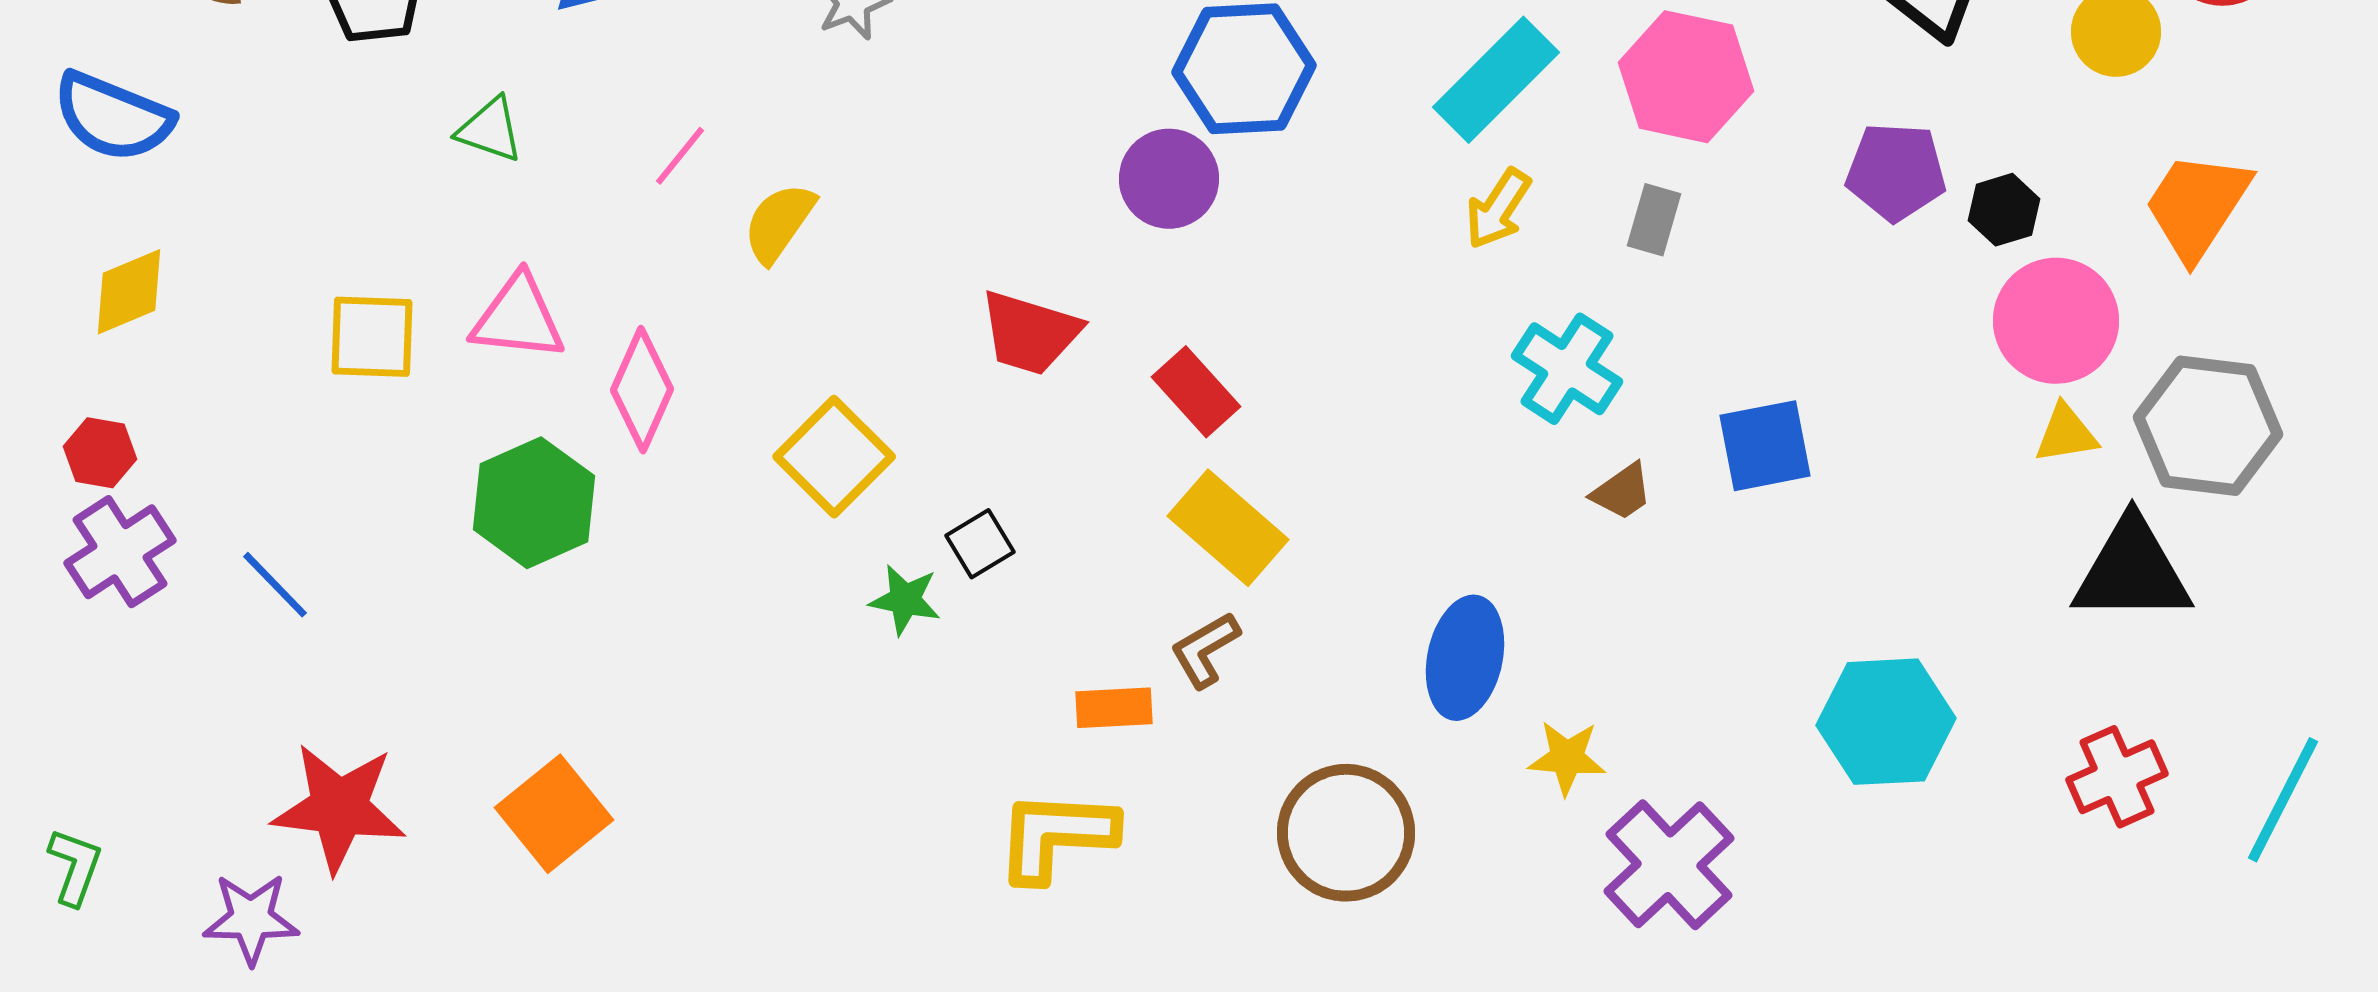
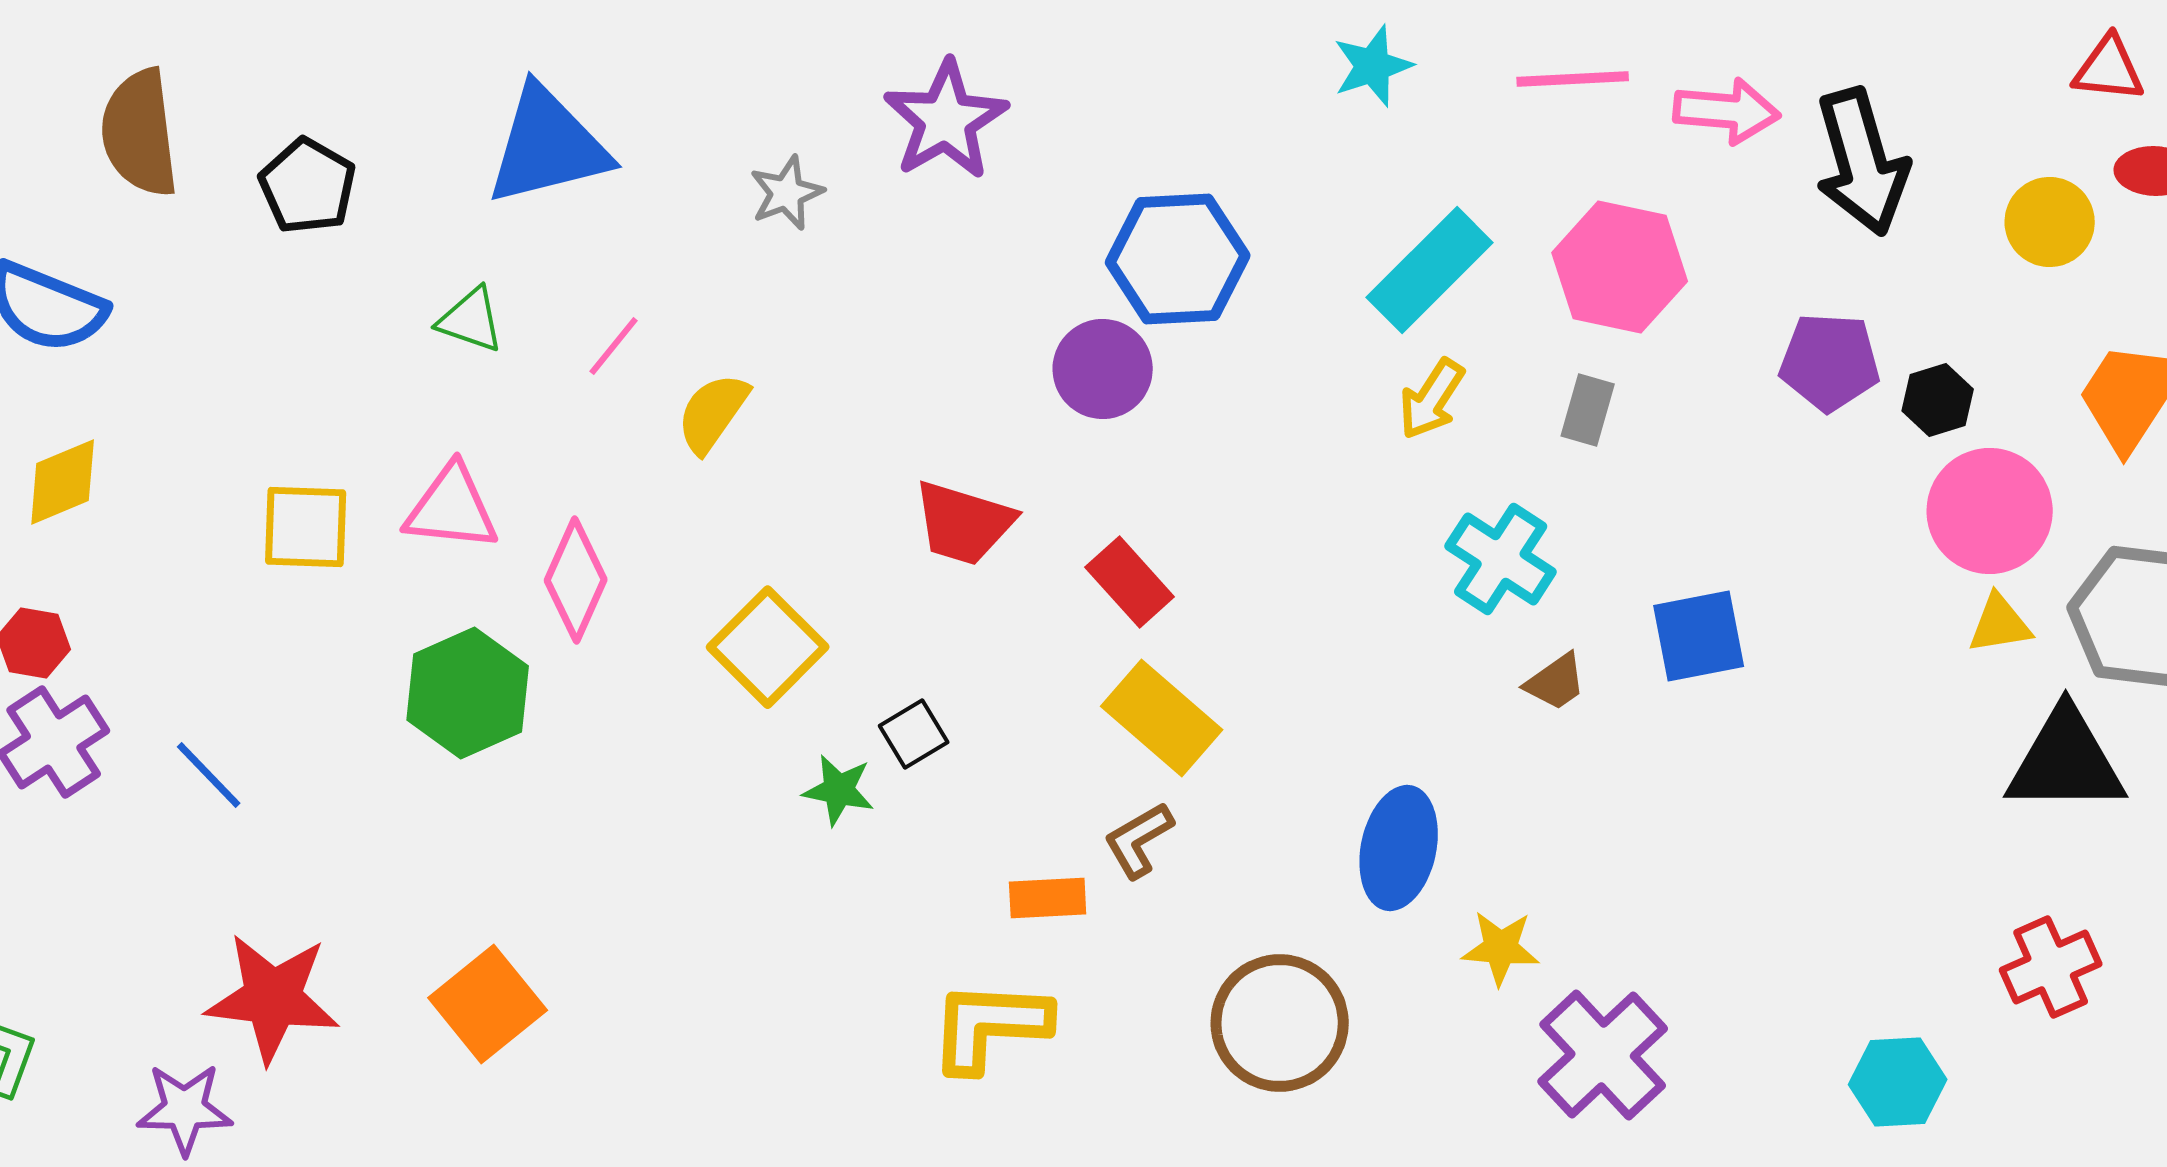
green triangle: (490, 130) -> (471, 320), moved
cyan hexagon: (1886, 722) -> (1898, 1082), moved, size x0.7

